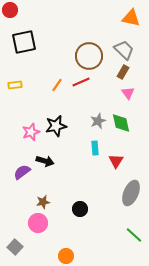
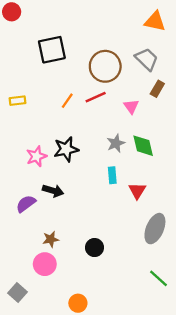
black square: (24, 42) -> (52, 50), moved
brown rectangle: (123, 72) -> (157, 89), moved
pink triangle: (128, 93) -> (131, 107), moved

